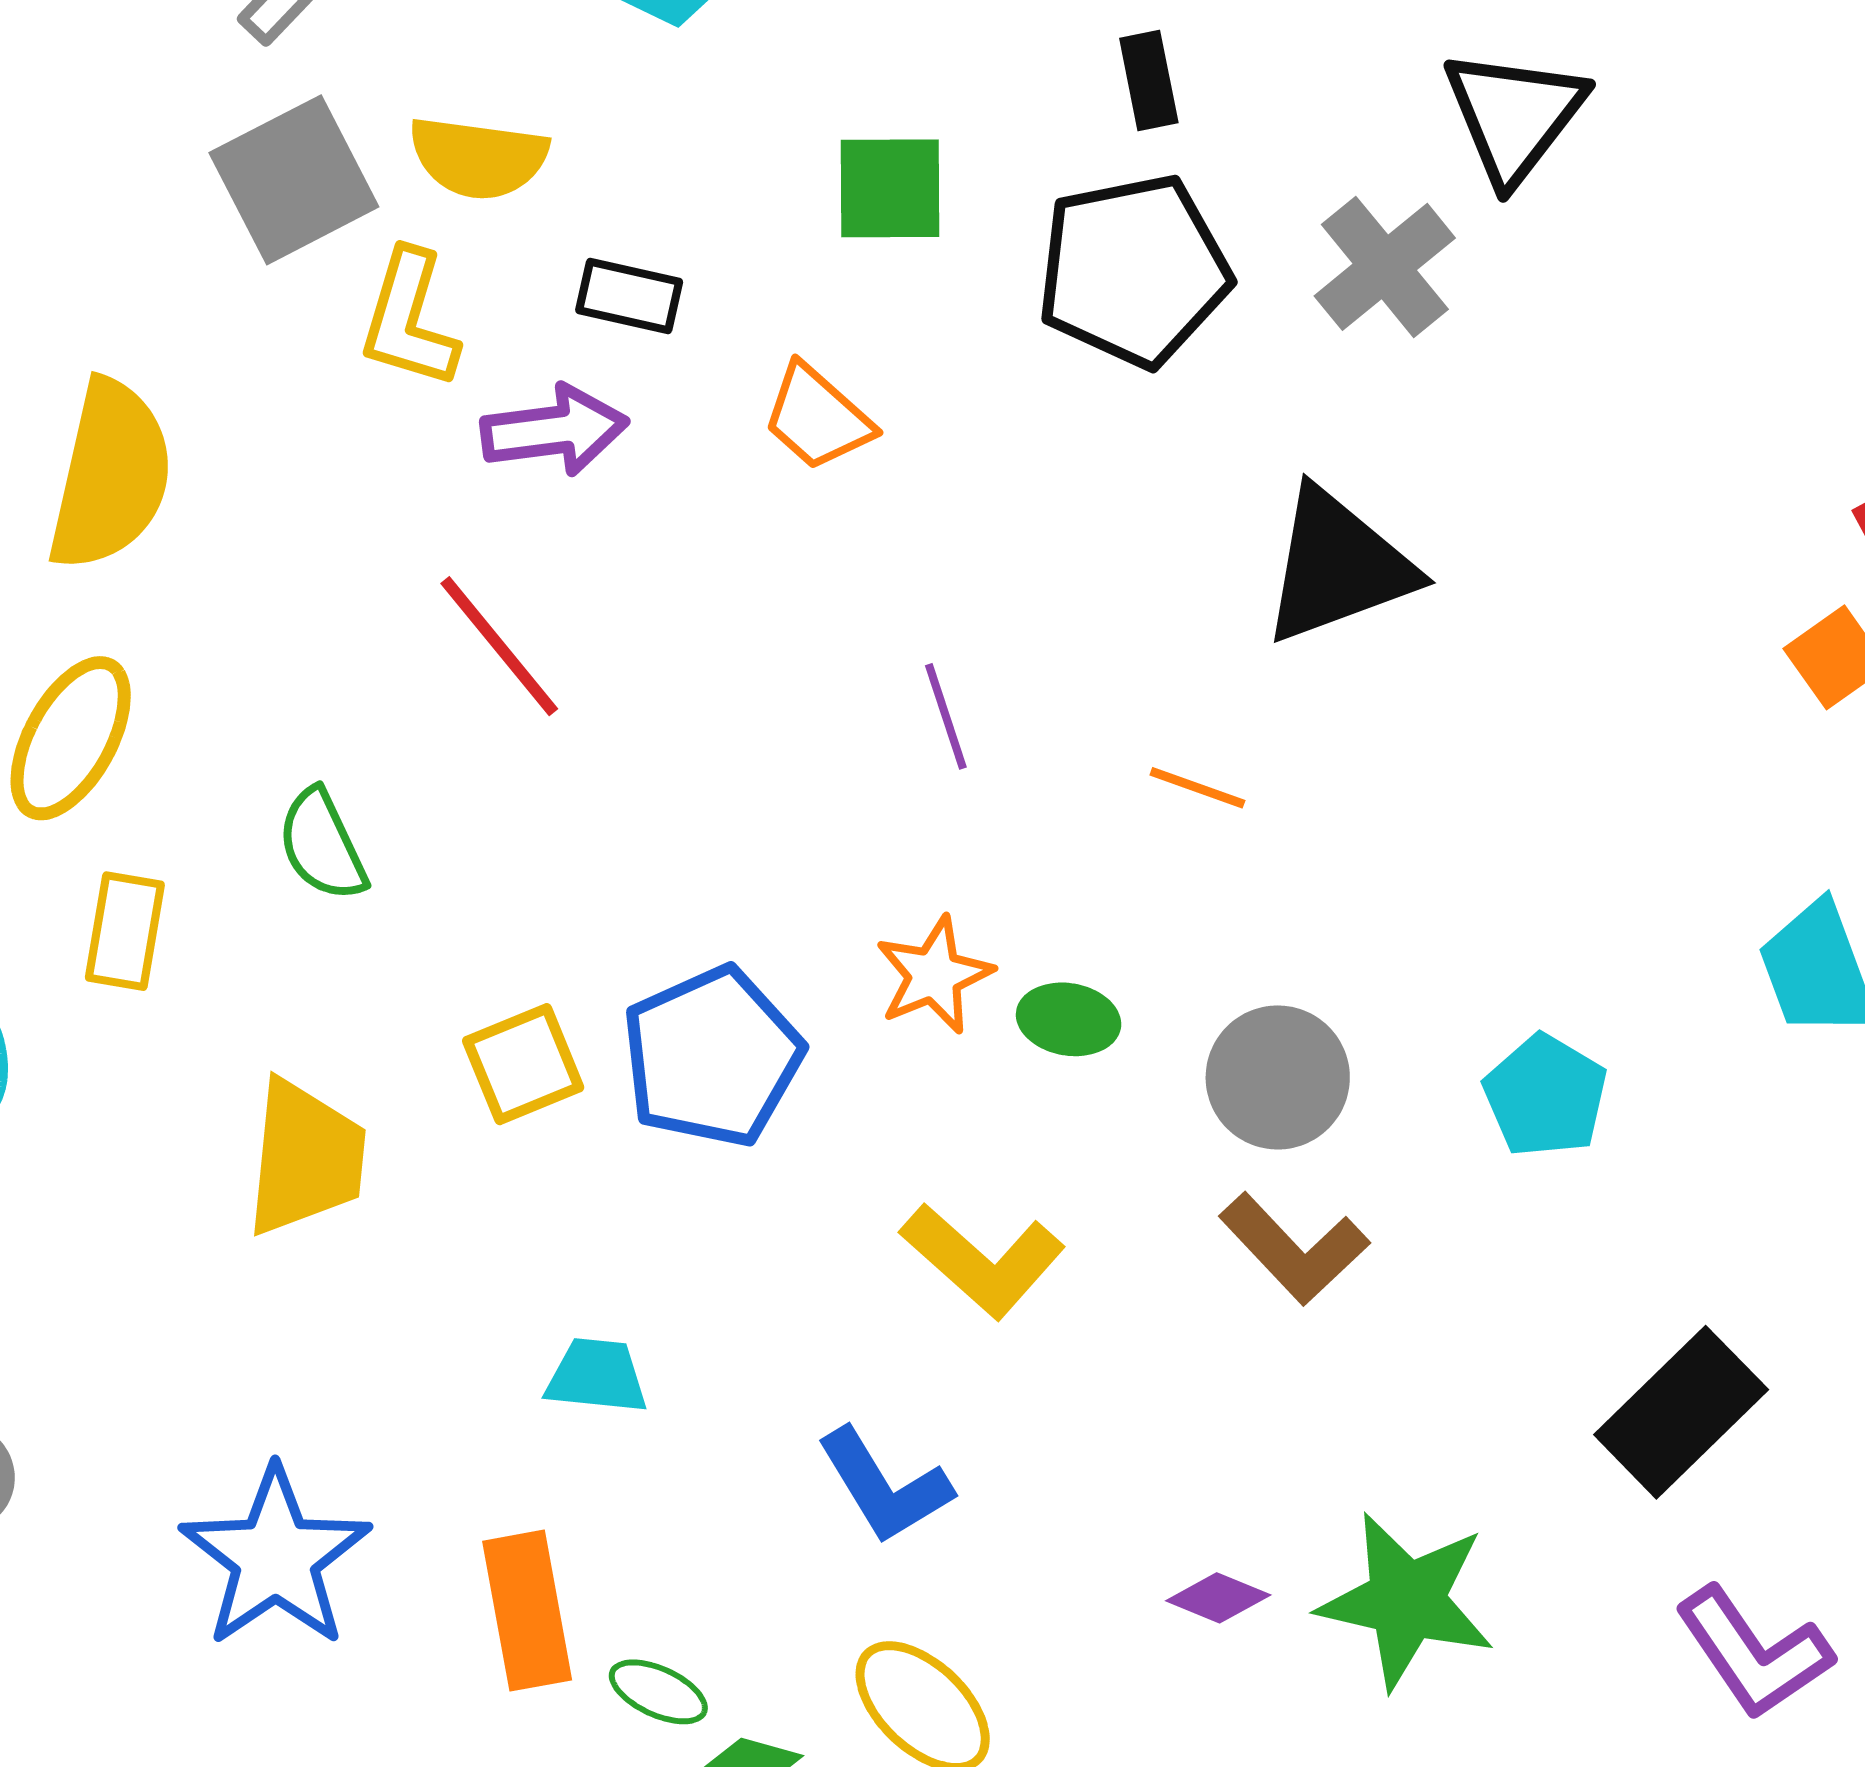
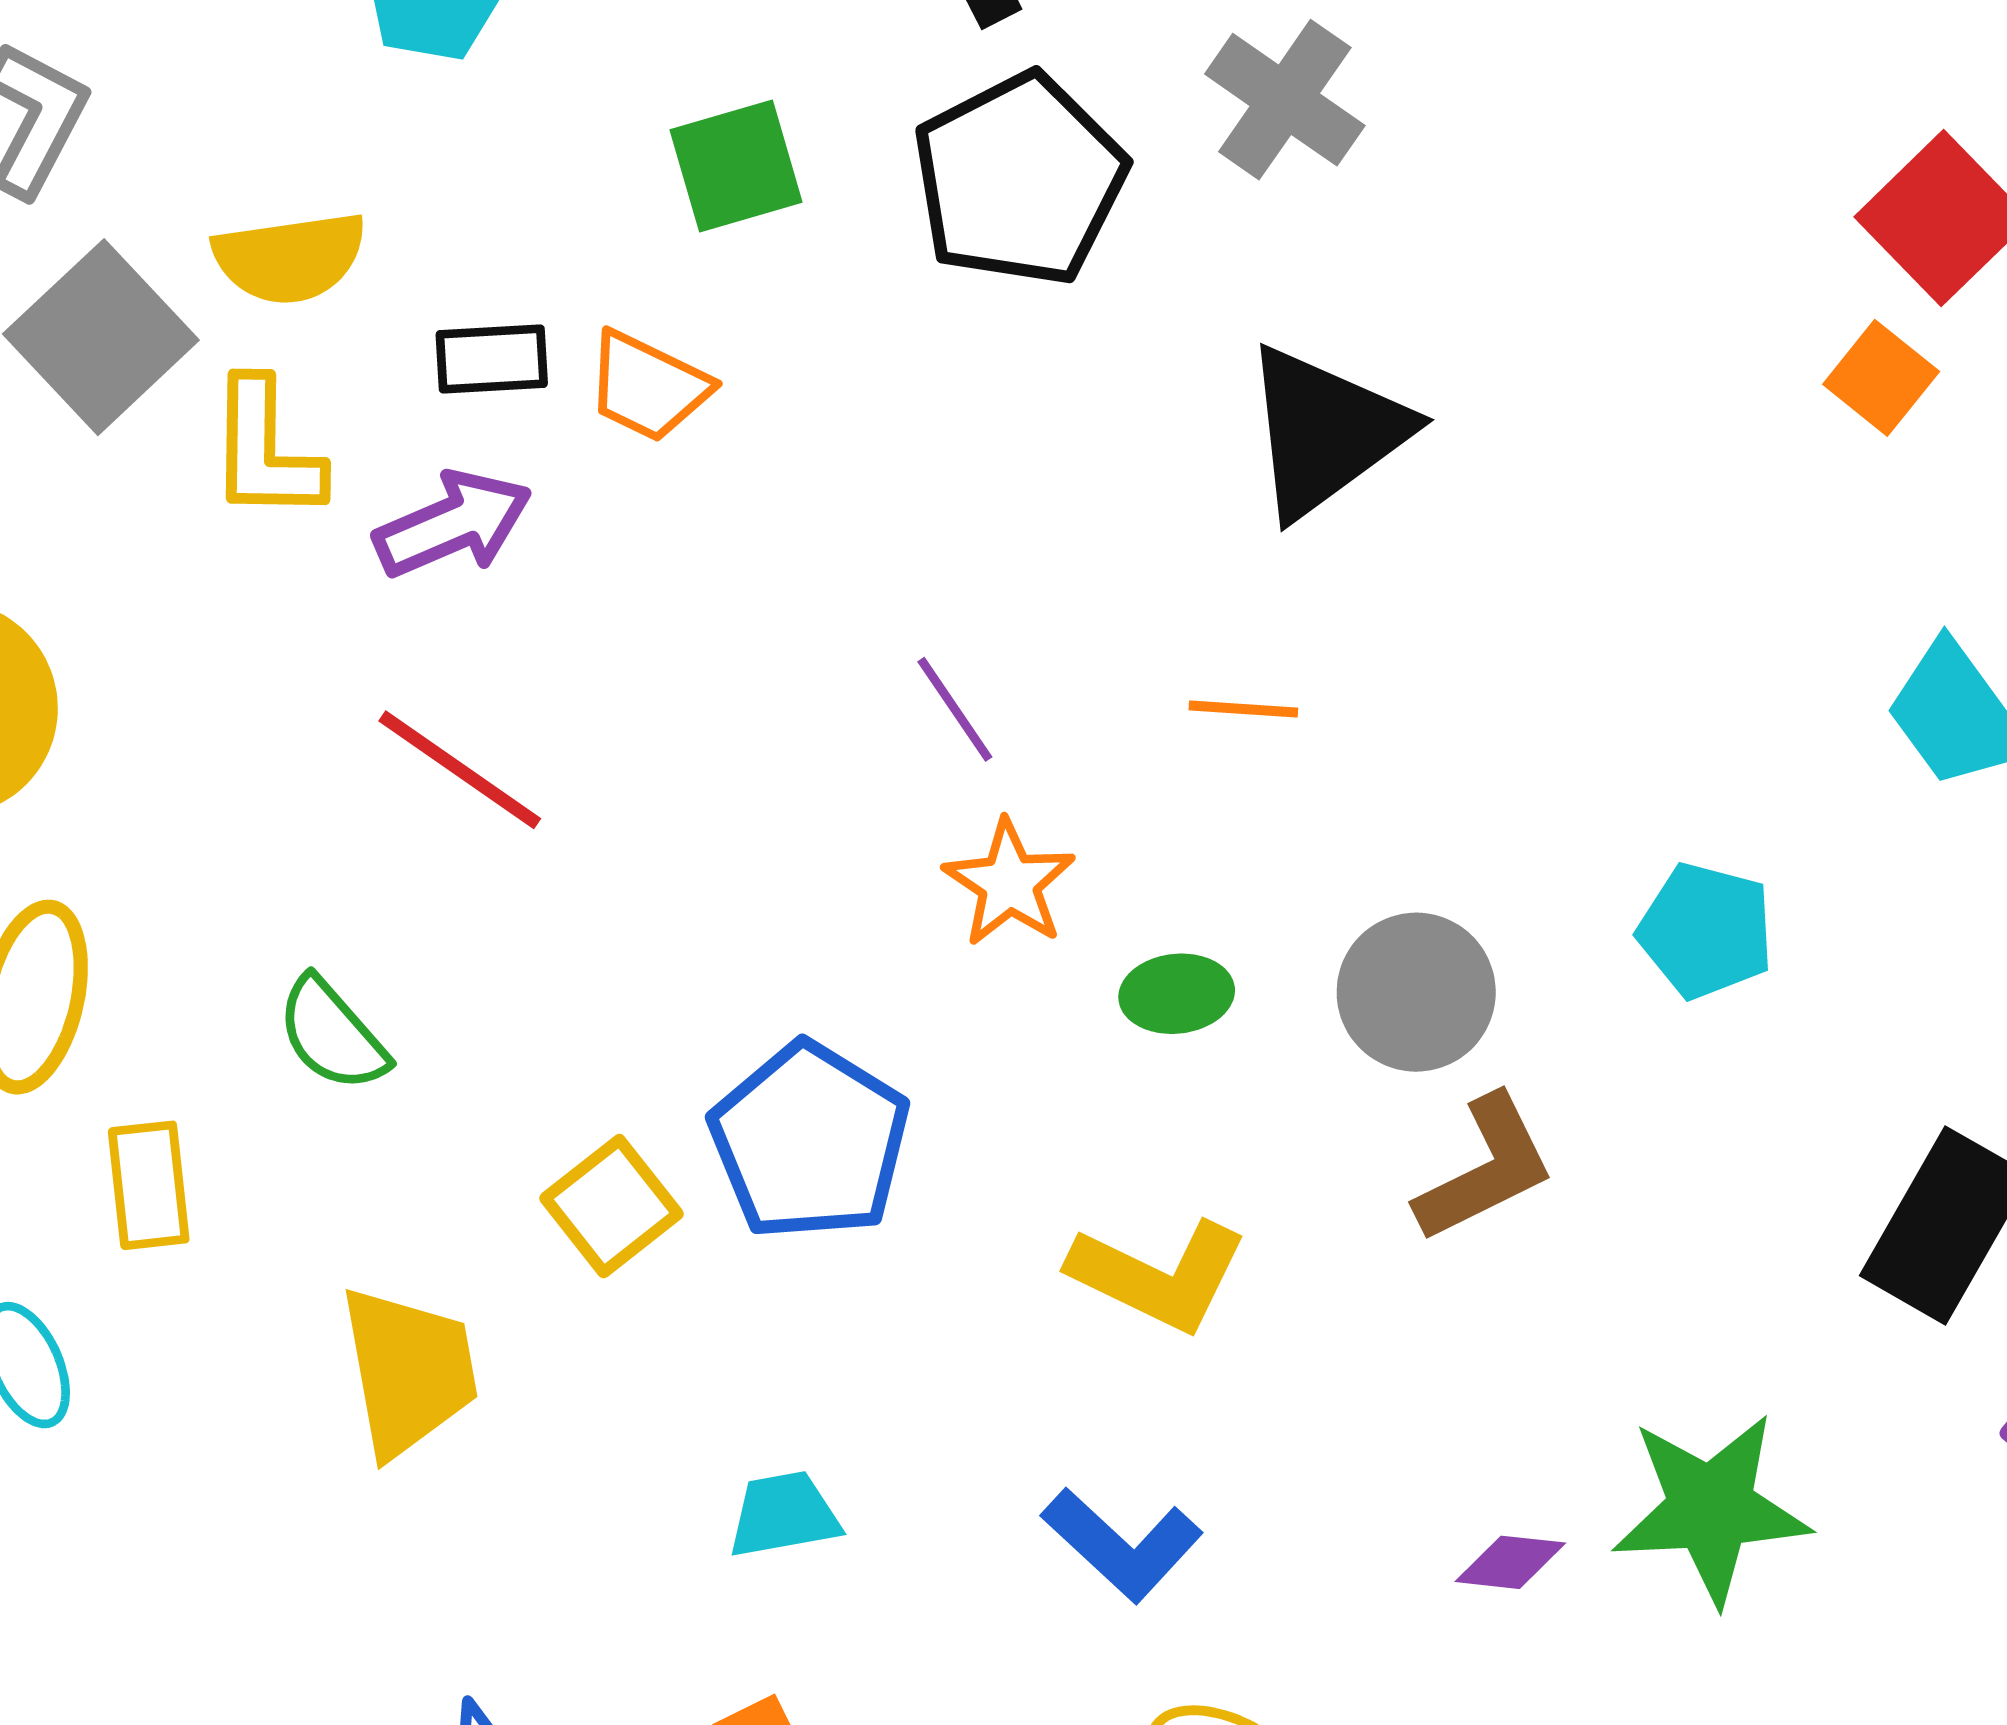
orange trapezoid: (817, 417) -> (648, 386), moved
orange star: (934, 975) -> (1009, 883), moved
brown L-shape: (1294, 1249) -> (1485, 1169), turned -57

